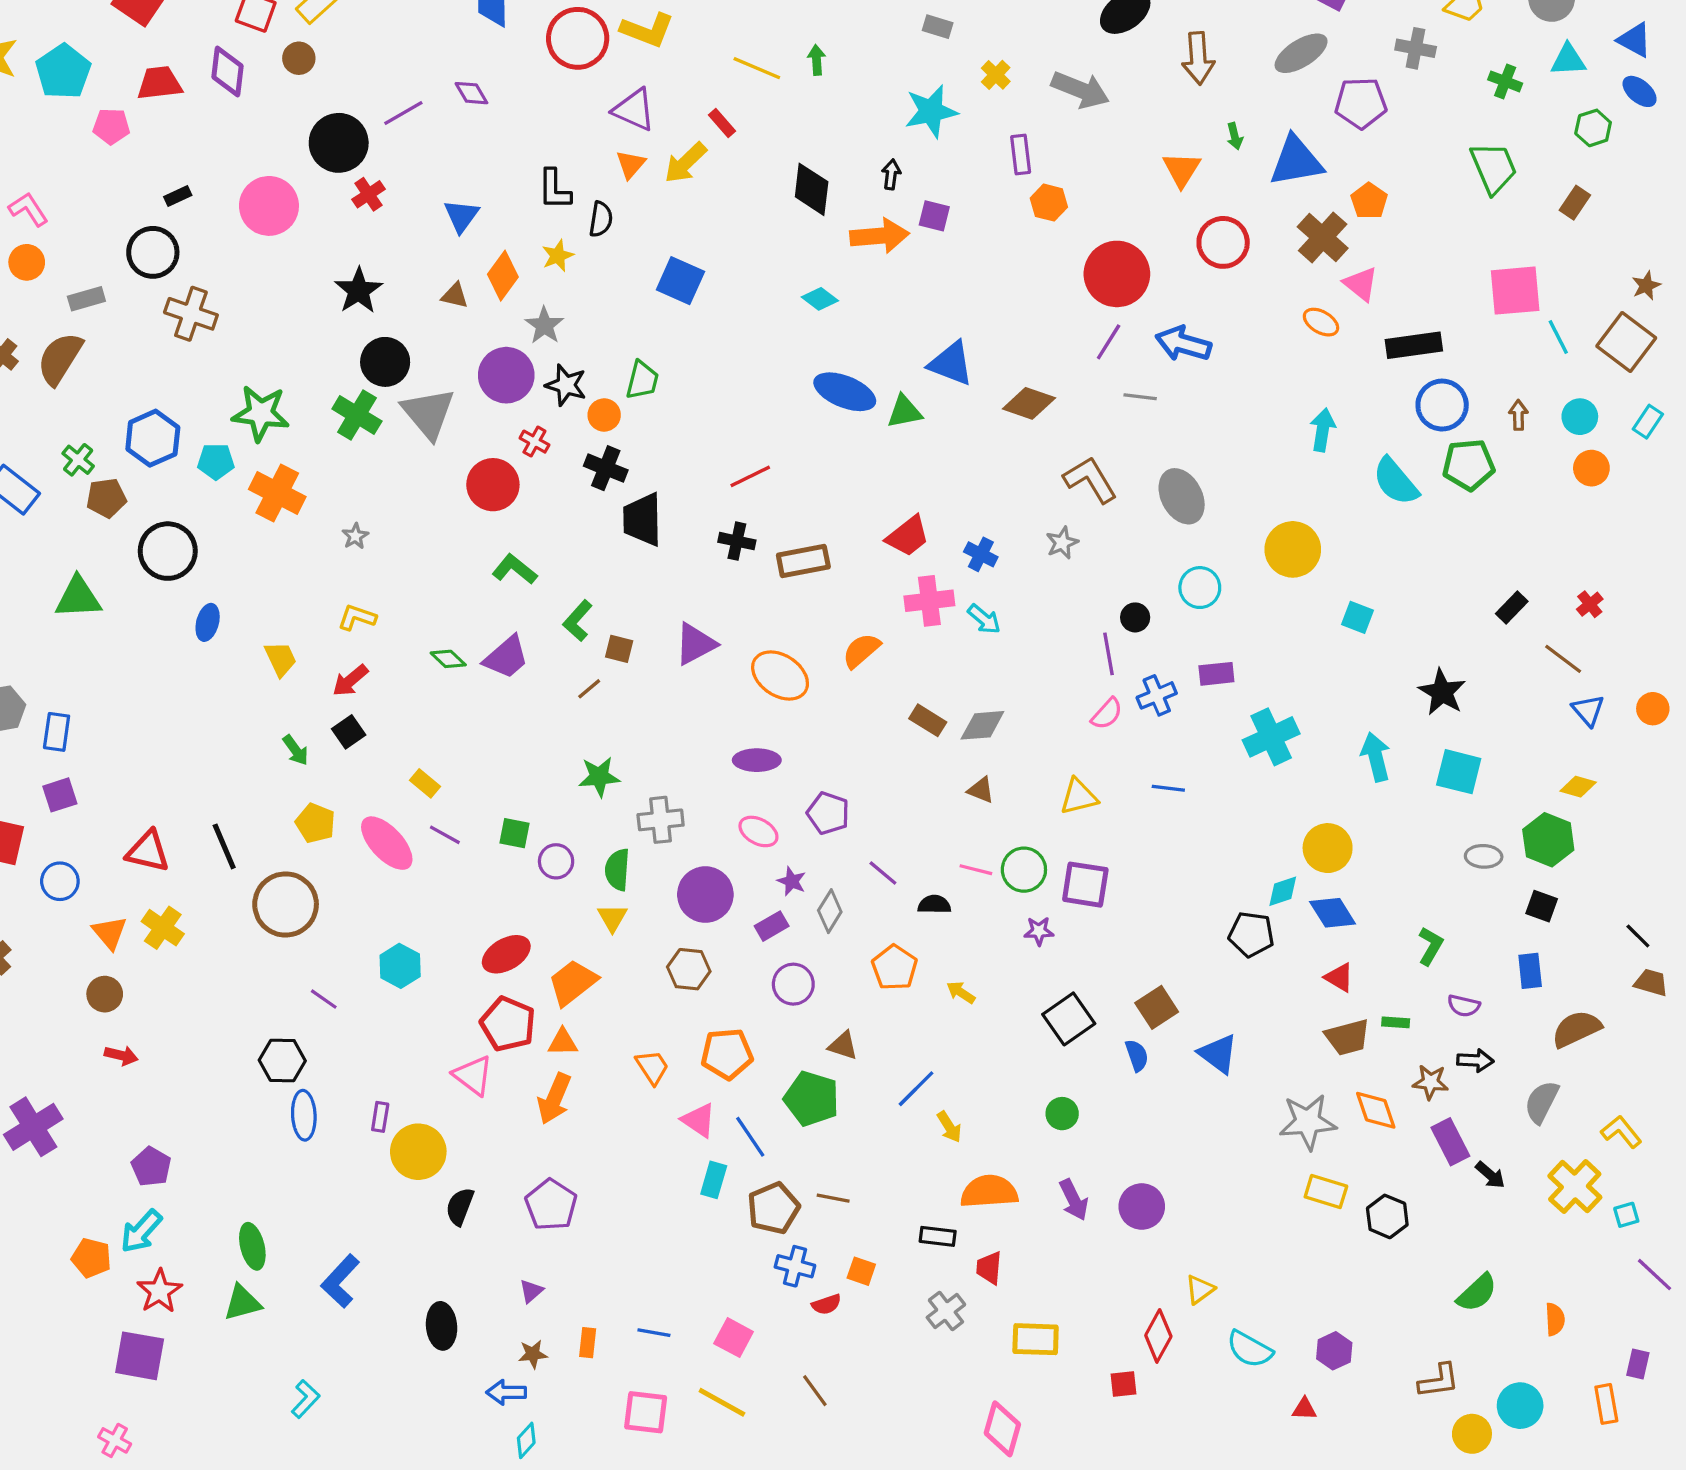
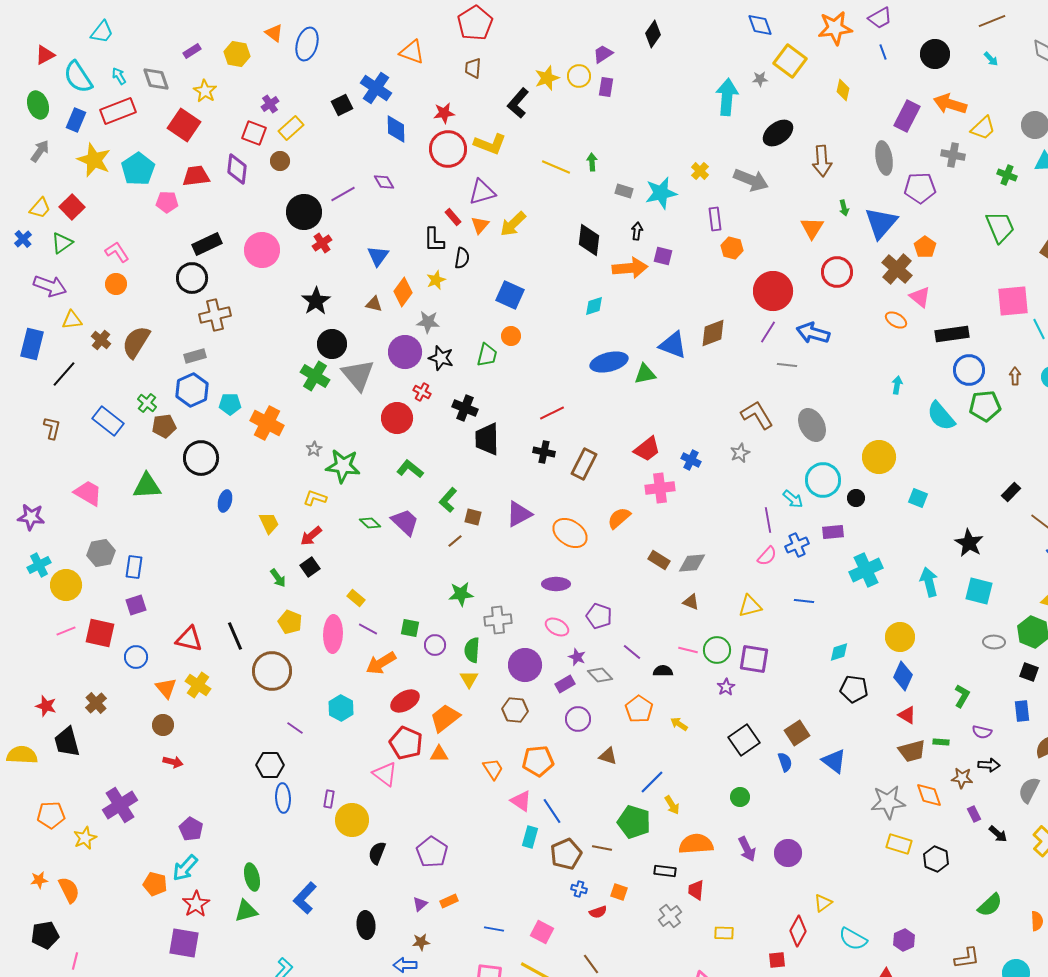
gray rectangle: (938, 27) -> (624, 191), moved
gray ellipse: (1301, 53) -> (884, 158), turned -68
purple triangle: (634, 110) -> (482, 192), turned -40
red rectangle: (722, 123) -> (453, 217), moved
blue triangle: (1296, 161) -> (881, 223), turned -39
black rectangle: (178, 196) -> (207, 244), size x1.8
gray rectangle: (86, 299) -> (195, 356), moved
cyan diamond: (820, 299) -> (594, 306), turned -55
brown cross: (191, 314) -> (215, 315), turned -32
gray star: (544, 325) -> (428, 322), turned -30
blue ellipse: (845, 392) -> (609, 362), turned -36
brown diamond: (1029, 403) -> (713, 333), moved, turned -40
green star: (261, 413) -> (343, 466), moved
orange circle: (604, 415) -> (511, 336), moved
cyan arrow: (1323, 430) -> (897, 385), size x0.7
brown rectangle: (803, 561) -> (584, 464), turned -52
cyan circle: (1200, 588) -> (823, 480), size x1.4
black circle: (1135, 617) -> (856, 498), moved
cyan arrow: (984, 619) -> (793, 499), moved
purple trapezoid: (506, 657) -> (405, 522), turned -96
pink ellipse: (387, 843) -> (333, 634), turned 45
cyan diamond: (1283, 891) -> (839, 652), moved
gray diamond: (830, 911) -> (600, 675), turned -75
blue diamond: (1333, 913) -> (903, 676), turned 56
purple star: (1039, 931) -> (726, 687), turned -30
orange arrow: (554, 1099) -> (381, 663), moved, turned 36
green pentagon: (812, 1099) -> (634, 822), moved
purple rectangle: (1450, 1142) -> (974, 814), size x0.6
blue cross: (795, 1266) -> (579, 889), size x0.7
yellow rectangle: (1036, 1339) -> (724, 933), size x0.7
orange rectangle: (588, 1343) -> (449, 901), moved, turned 60

